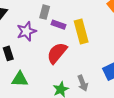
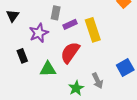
purple rectangle: (58, 25) -> (70, 24), turned -40
green triangle: (20, 79) -> (48, 69), moved

